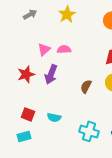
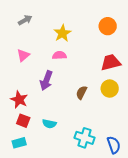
yellow star: (67, 14) -> (62, 33), moved
pink triangle: (44, 49) -> (23, 55), moved
red star: (26, 74) -> (19, 100), moved, turned -30

